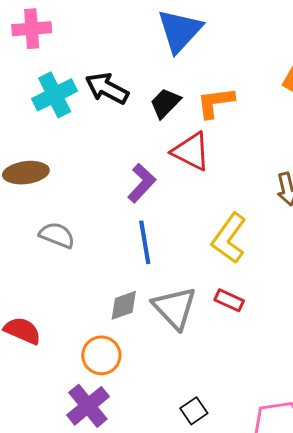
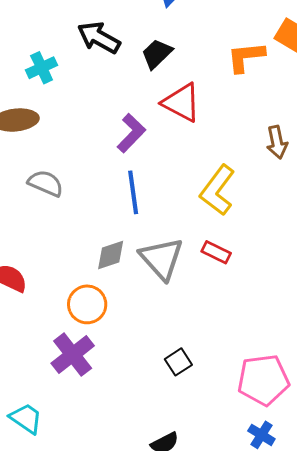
cyan cross: (55, 95) -> (42, 68), moved, size x0.7
orange L-shape: (215, 102) -> (246, 57), moved

